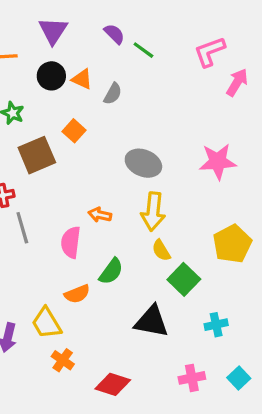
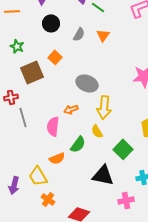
black circle: (51, 76) -> (51, 23), moved
orange triangle: (82, 79) -> (103, 35), moved, turned 40
gray ellipse: (143, 163) -> (87, 83), moved
orange arrow: (100, 215) -> (71, 109), turned -32
yellow semicircle: (161, 250) -> (97, 131), moved
pink cross: (192, 378) -> (126, 200), moved

